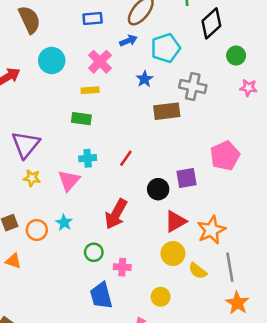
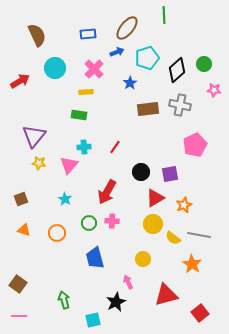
black diamond: (211, 23) -> (177, 70), moved
gray cross: (193, 86) -> (180, 105), moved
purple square: (187, 178) -> (170, 174), moved
orange circle: (37, 230) -> (57, 233), moved
orange star: (211, 230) -> (184, 205), size x0.7
pink cross: (122, 267) -> (112, 221), moved
gray line: (230, 267) -> (199, 235), turned -70
orange star: (237, 303) -> (192, 264), moved

